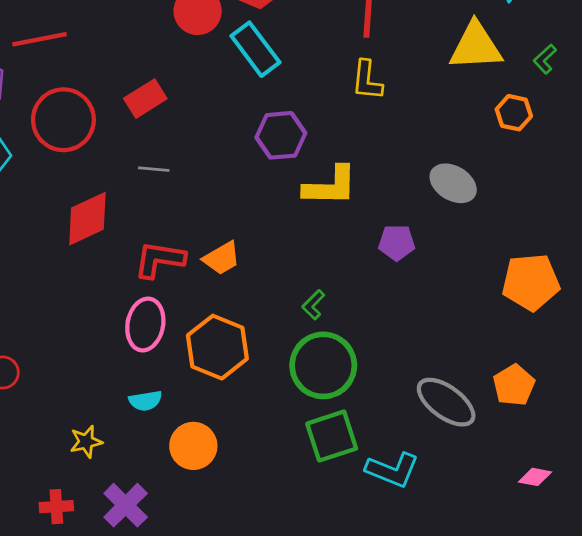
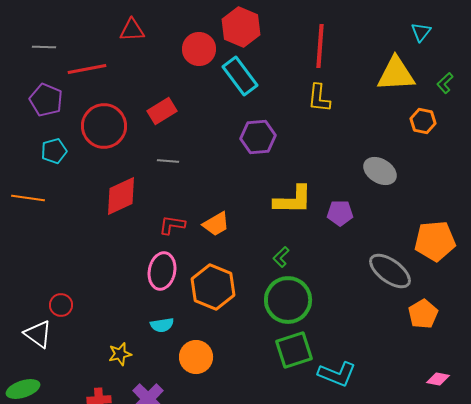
yellow L-shape: (330, 186) -> (293, 200), moved
red L-shape: (159, 260) -> (172, 225), size x0.7
gray ellipse: (446, 402) -> (390, 271), moved

